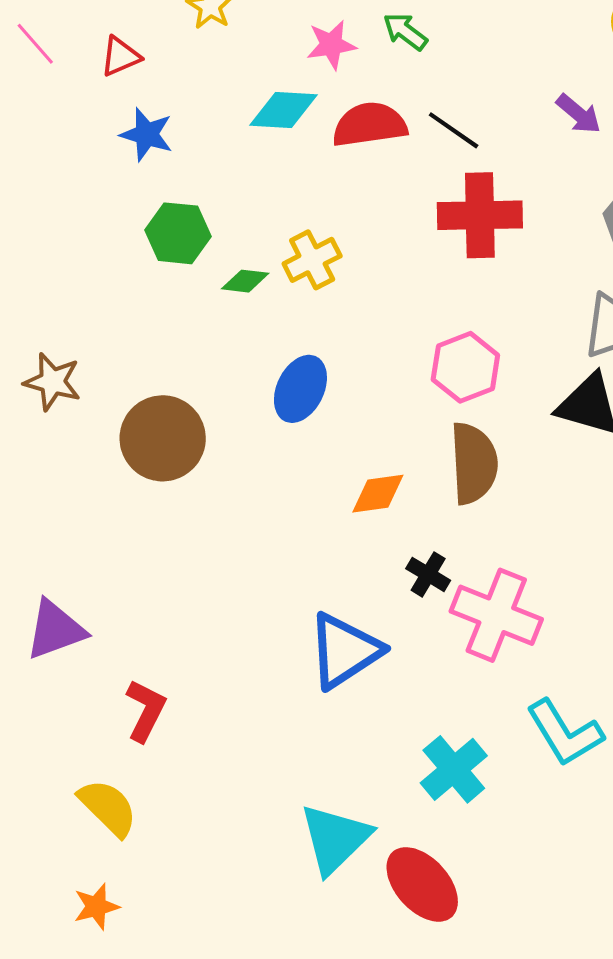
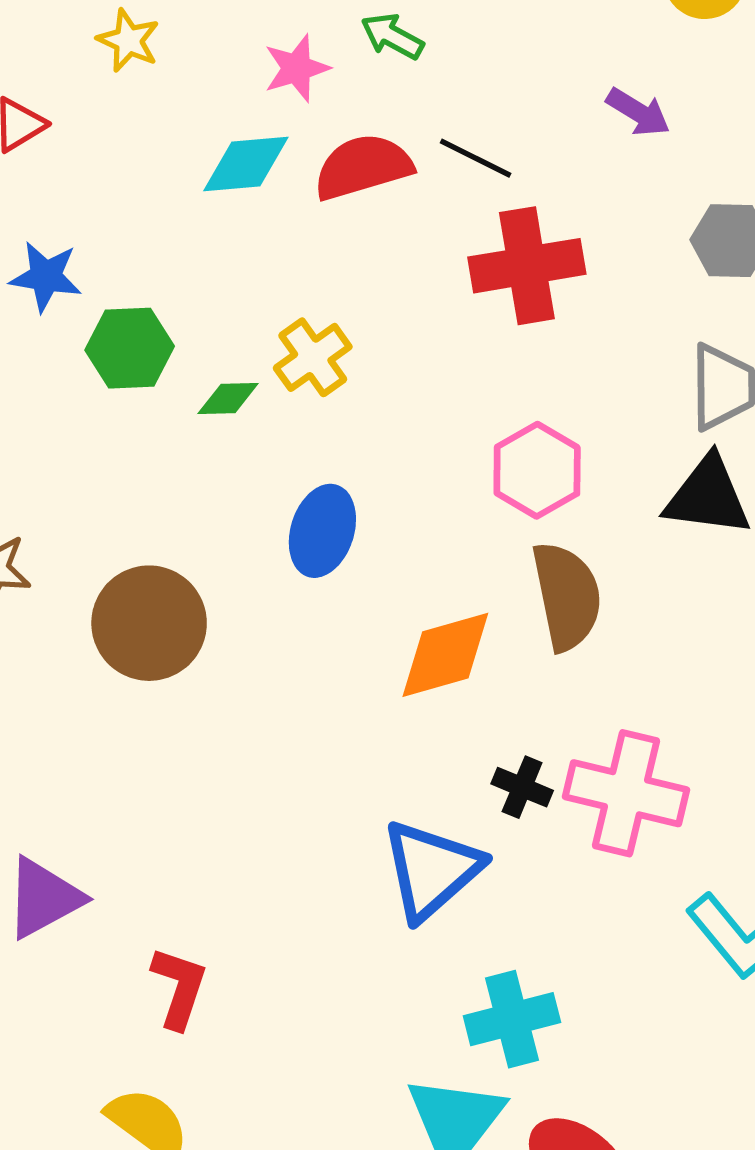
blue star: (147, 134) -> (46, 277), moved
orange diamond: (378, 494) -> (445, 655), size x1.4
black cross: (428, 574) -> (522, 787), moved
cyan cross: (454, 769) -> (512, 1019), moved, turned 34

